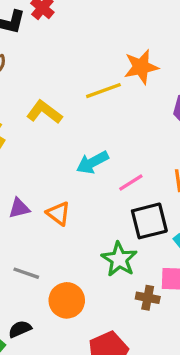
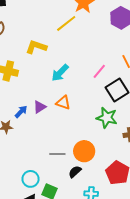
cyan arrow: (93, 162) -> (60, 73), moved
gray line: (26, 273) -> (57, 154), moved
black semicircle: (20, 329) -> (75, 172), moved

